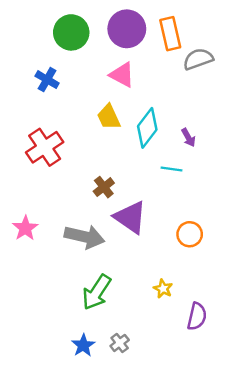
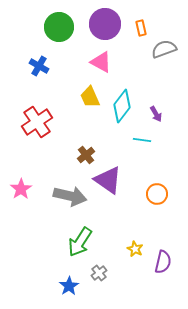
orange rectangle: (170, 34) -> (141, 28), size x0.6
yellow star: (163, 289) -> (135, 249), moved
gray cross: (120, 343) -> (99, 273), moved

